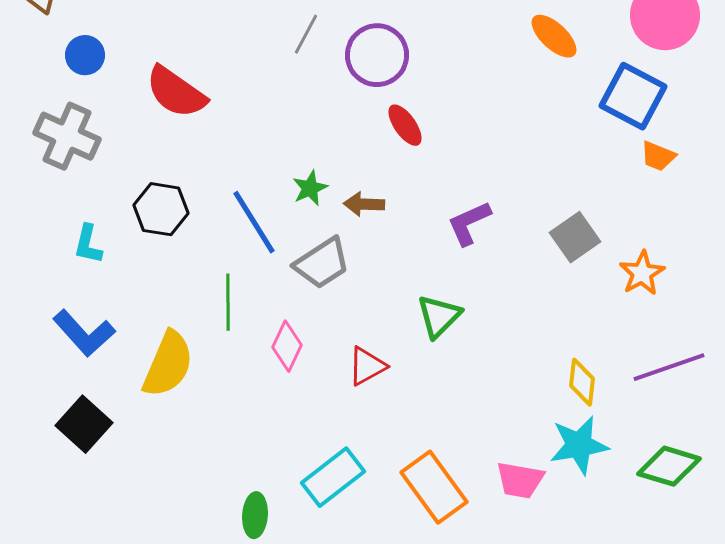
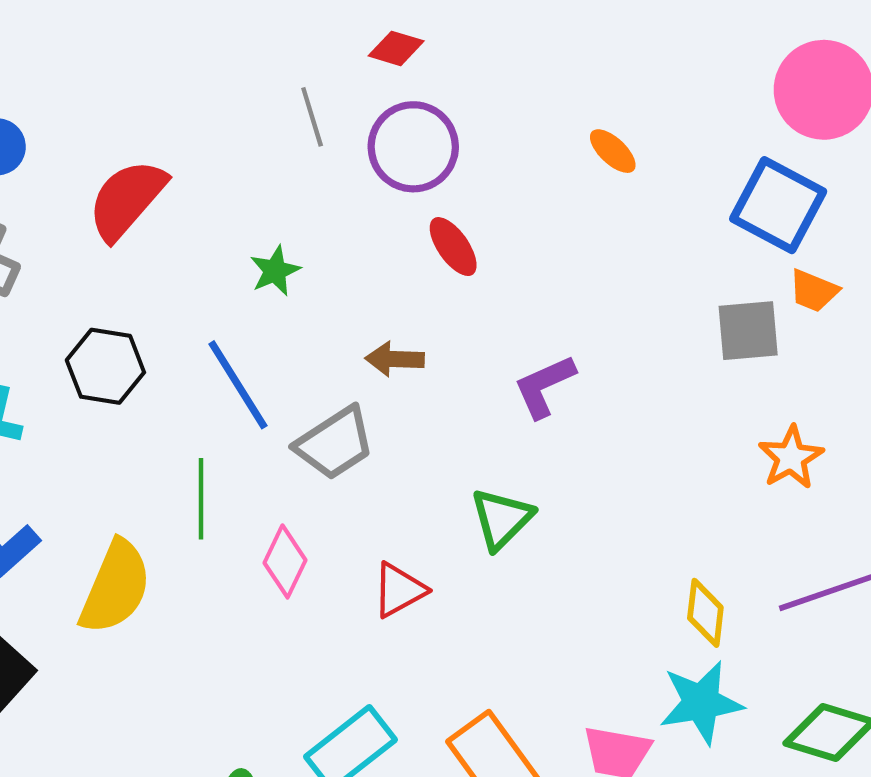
gray line: (306, 34) -> (312, 117), turned -45
orange ellipse: (554, 36) -> (613, 151), moved, size x0.7
red semicircle: (176, 92) -> (127, 200), turned 96
green star: (310, 188) -> (275, 271), moved
gray square: (575, 237) -> (748, 331), moved, turned 30

